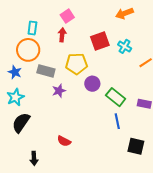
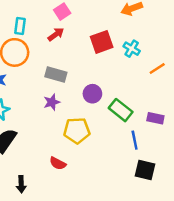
red arrow: (62, 35) -> (56, 34), turned 48
yellow pentagon: (76, 64) -> (77, 130), moved
gray rectangle: (46, 71) -> (56, 74), moved
blue line: (117, 121) -> (135, 140), moved

